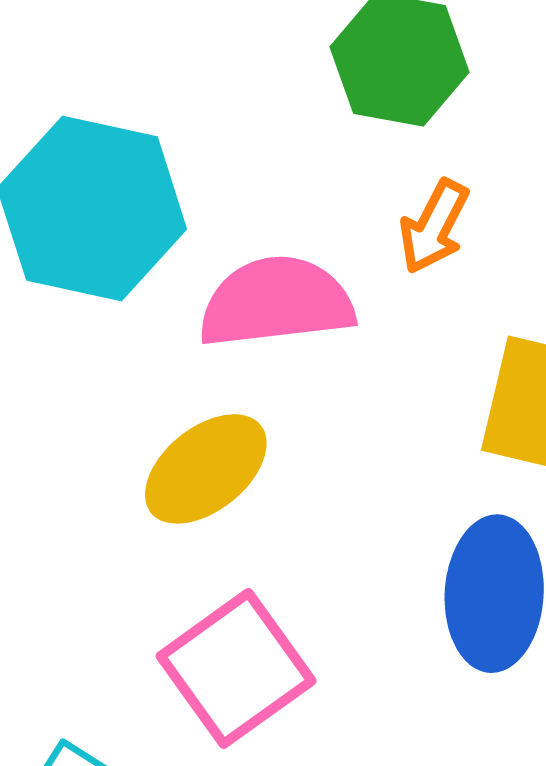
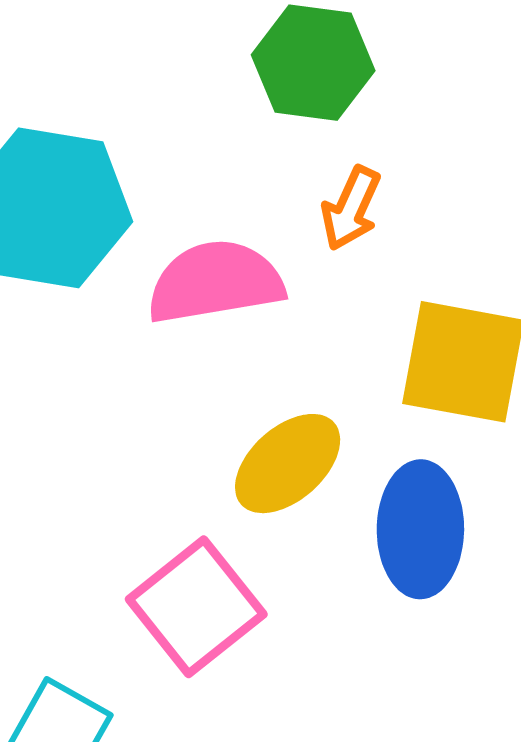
yellow ellipse: (206, 469) -> (288, 464), moved

